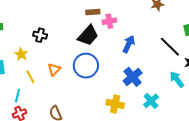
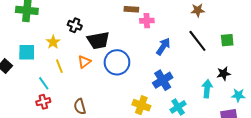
black trapezoid: (88, 35) -> (98, 40), moved, turned 30
black line: (170, 47) -> (197, 41), moved
cyan arrow: (177, 79) -> (207, 89), turned 36
cyan line: (17, 96) -> (44, 83), turned -56

